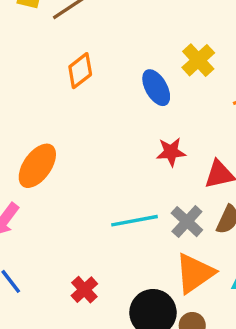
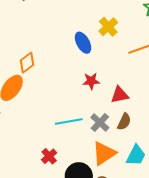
orange diamond: (80, 71) -> (27, 63), moved
red cross: (84, 290) -> (49, 156), moved

